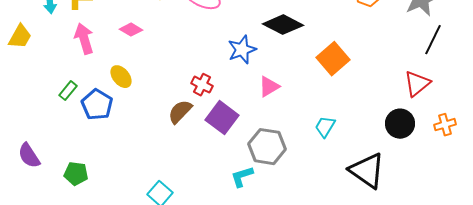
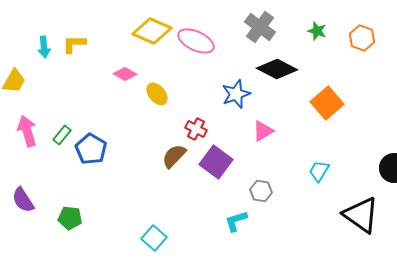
pink arrow: (84, 39) -> (27, 131), moved
yellow ellipse: (121, 77) -> (157, 94), moved
gray hexagon: (267, 147) -> (261, 191), size x0.6

